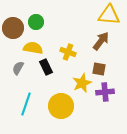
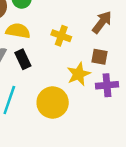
black rectangle: (46, 67) -> (23, 59), moved

